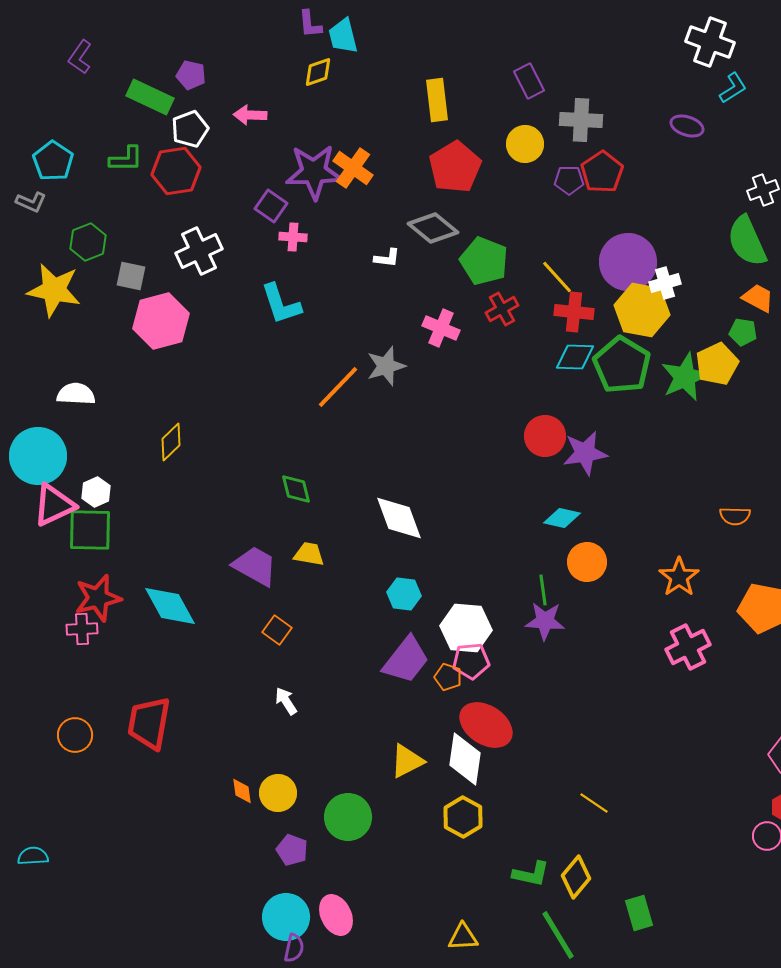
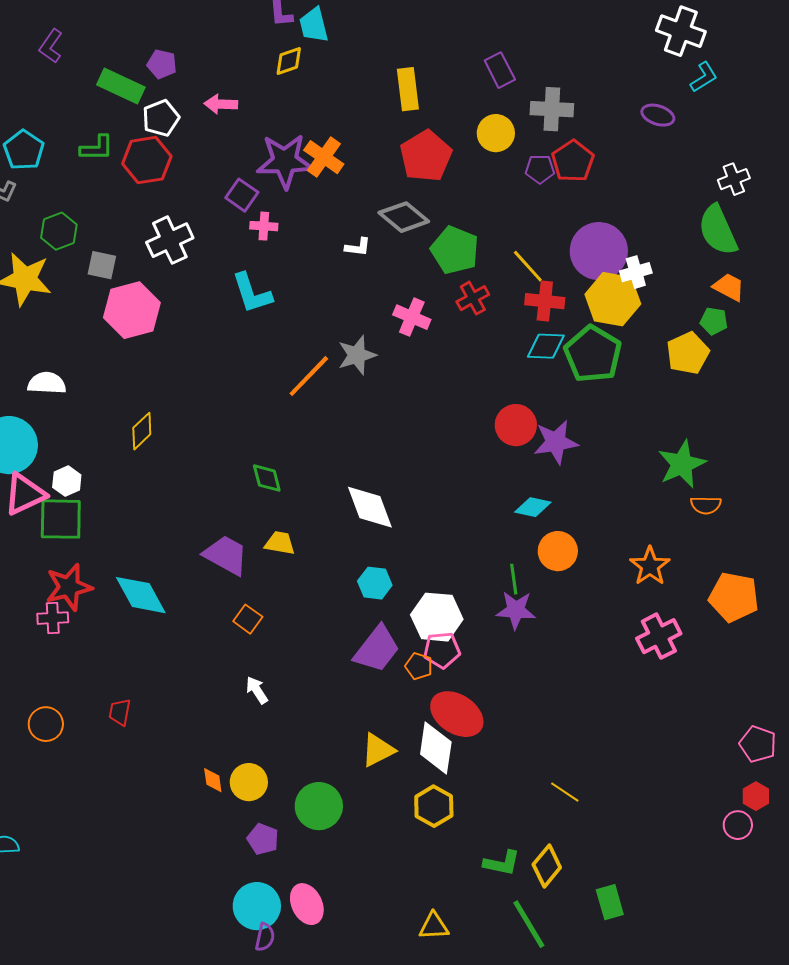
green star: (685, 377) -> (682, 464), moved
red trapezoid: (149, 723) -> (120, 712), size x0.5

